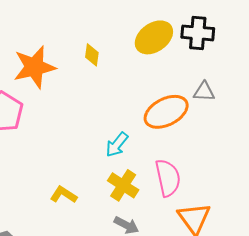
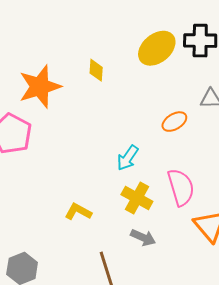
orange ellipse: (166, 112) -> (174, 122), size x0.6

